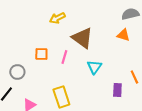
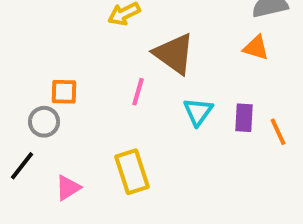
orange square: (41, 54) -> (64, 92), moved
purple rectangle: (117, 90) -> (244, 118), moved

